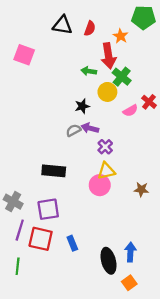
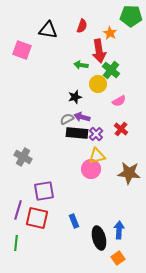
black triangle: (62, 25) -> (48, 30), moved
red cross: (149, 102) -> (121, 129), moved
black rectangle: (54, 171) -> (77, 133), moved
brown star: (141, 190) -> (129, 173), size x1.6
gray cross: (13, 202) -> (23, 157), moved
blue rectangle: (72, 243) -> (74, 221), moved

